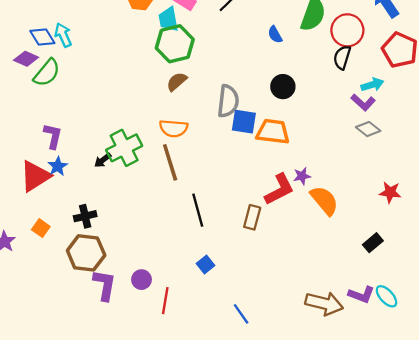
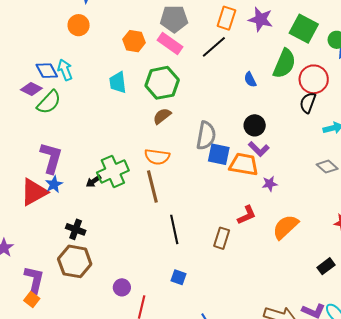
cyan trapezoid: (168, 19) -> (118, 82), moved
purple L-shape: (363, 102) -> (259, 149), moved
purple L-shape: (53, 136) -> (51, 158), size x1.4
purple star: (302, 176) -> (270, 184), moved
red L-shape: (279, 189) -> (247, 215), size x0.7
orange semicircle: (324, 200) -> (285, 227), turned -96
black cross: (85, 216) -> (76, 229), turned 30
orange square: (41, 228) -> (32, 300), moved
blue square: (205, 264) -> (179, 277), turned -35
purple L-shape: (104, 285) -> (34, 280), moved

